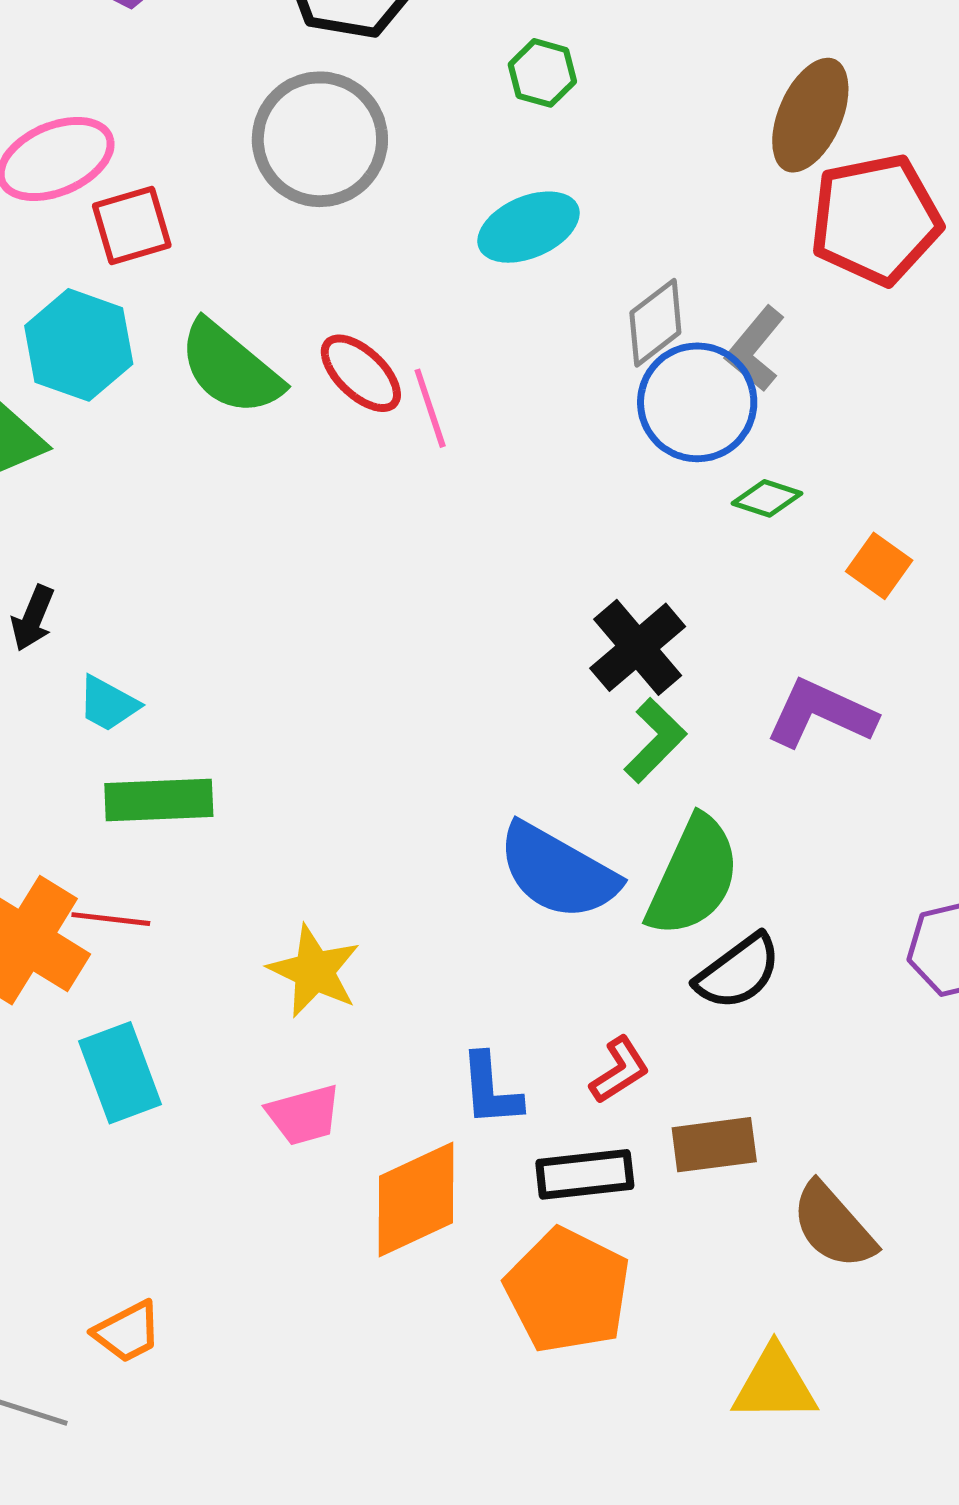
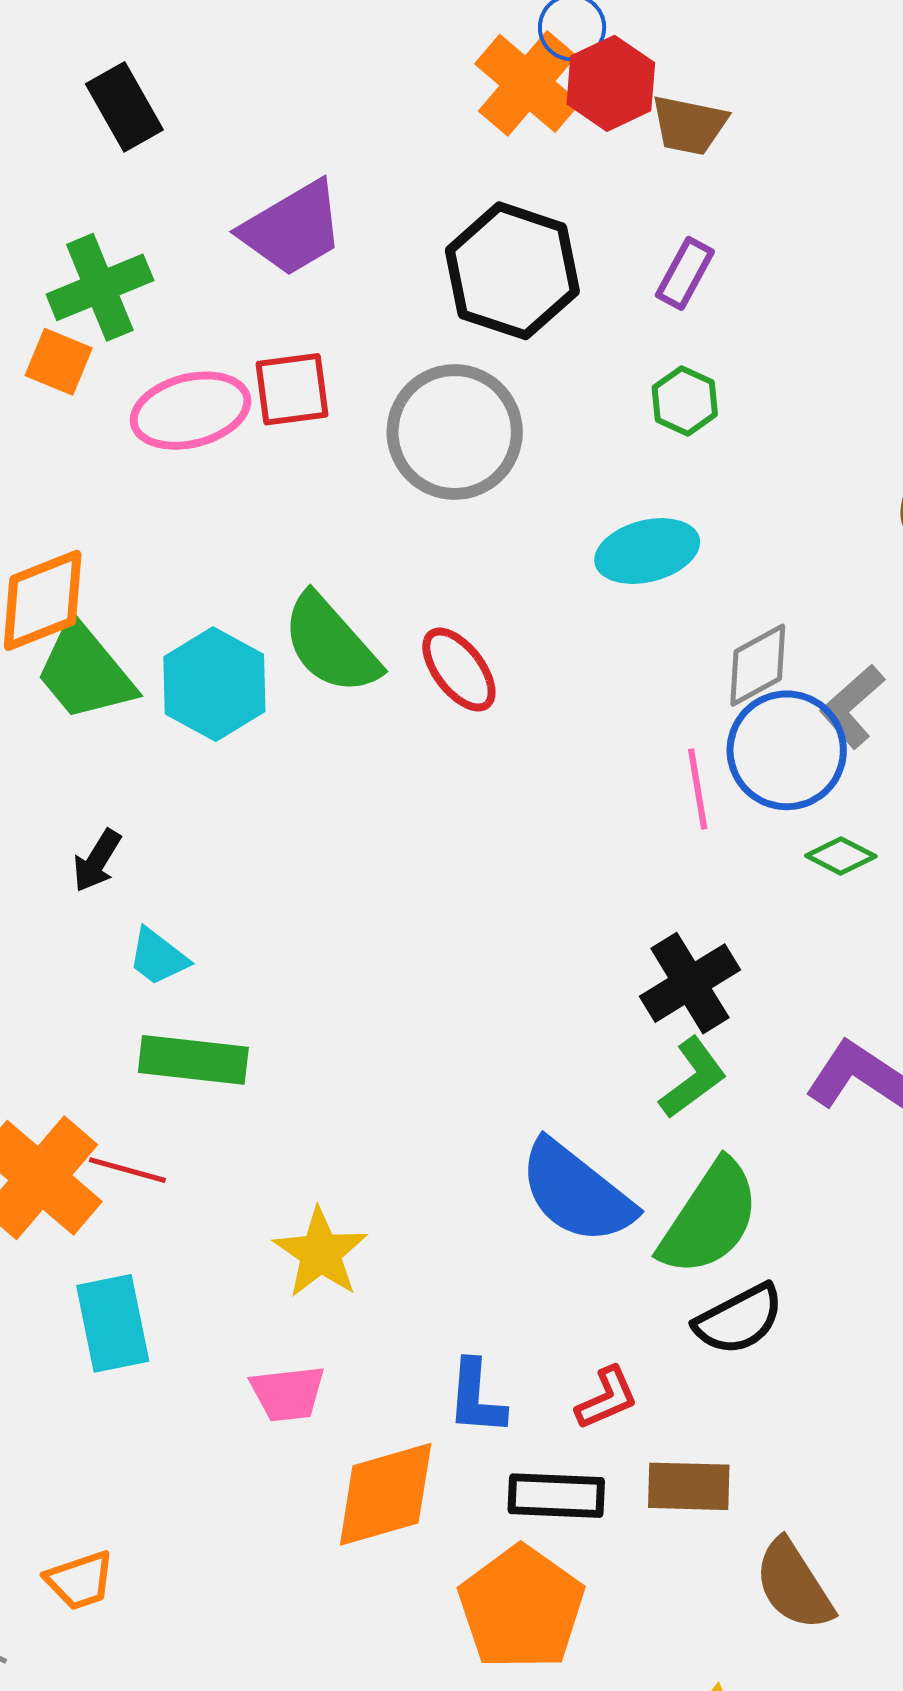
red square: (132, 226) -> (292, 389), moved
cyan hexagon: (79, 345) -> (214, 684), moved
pink line: (430, 408) -> (698, 789), moved

